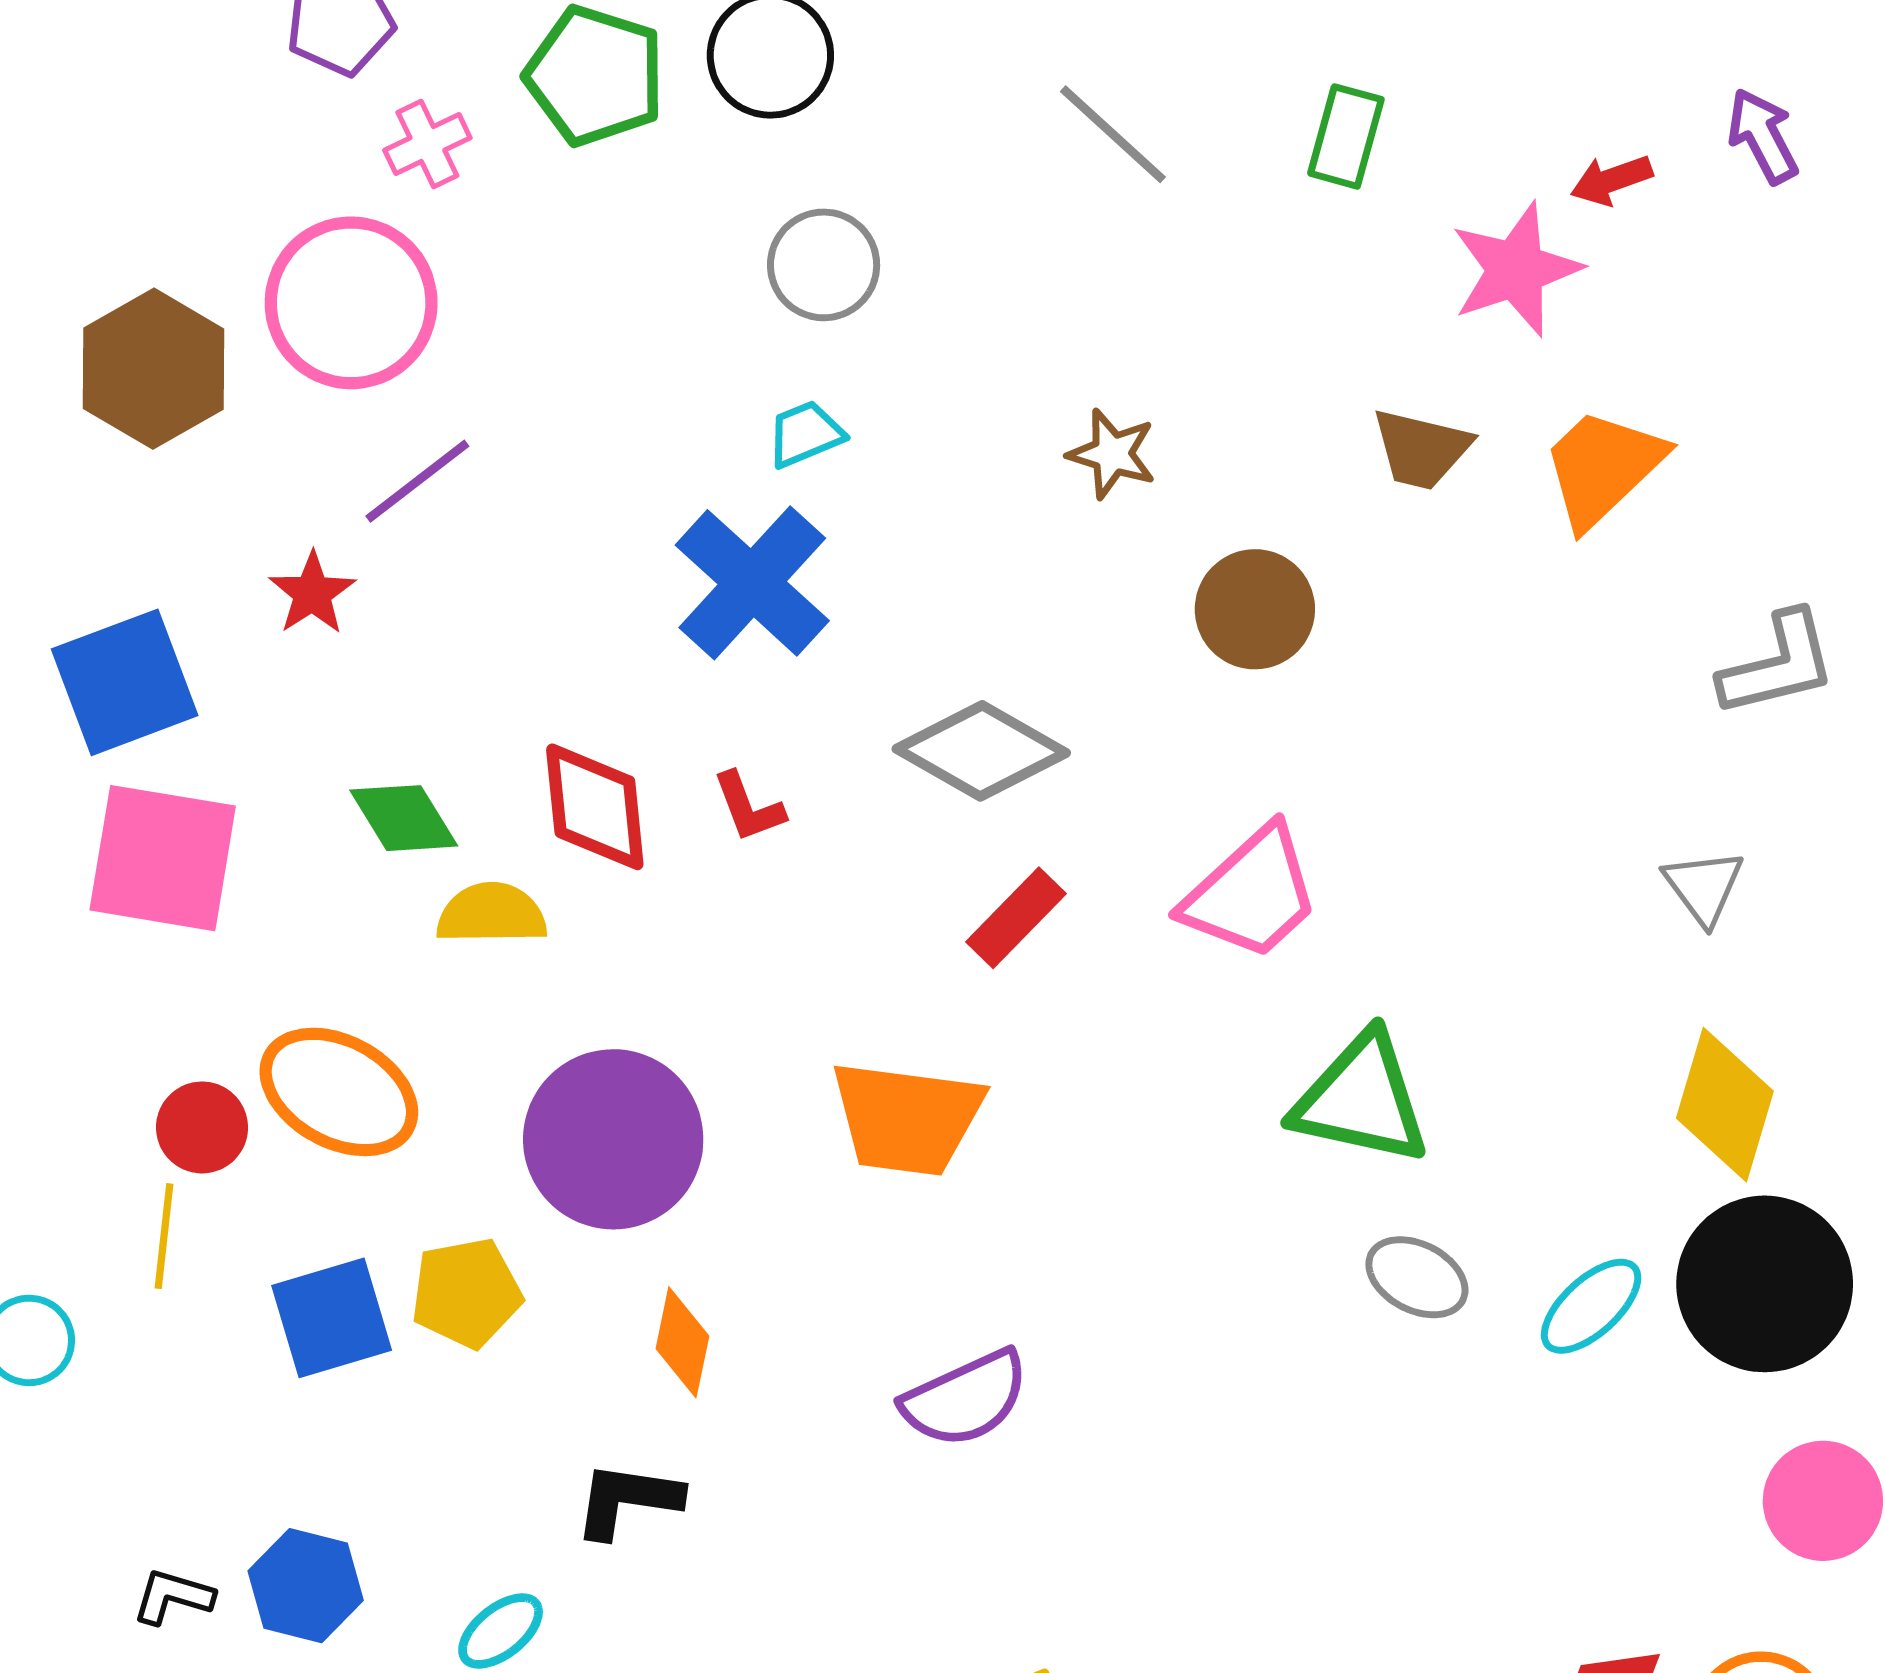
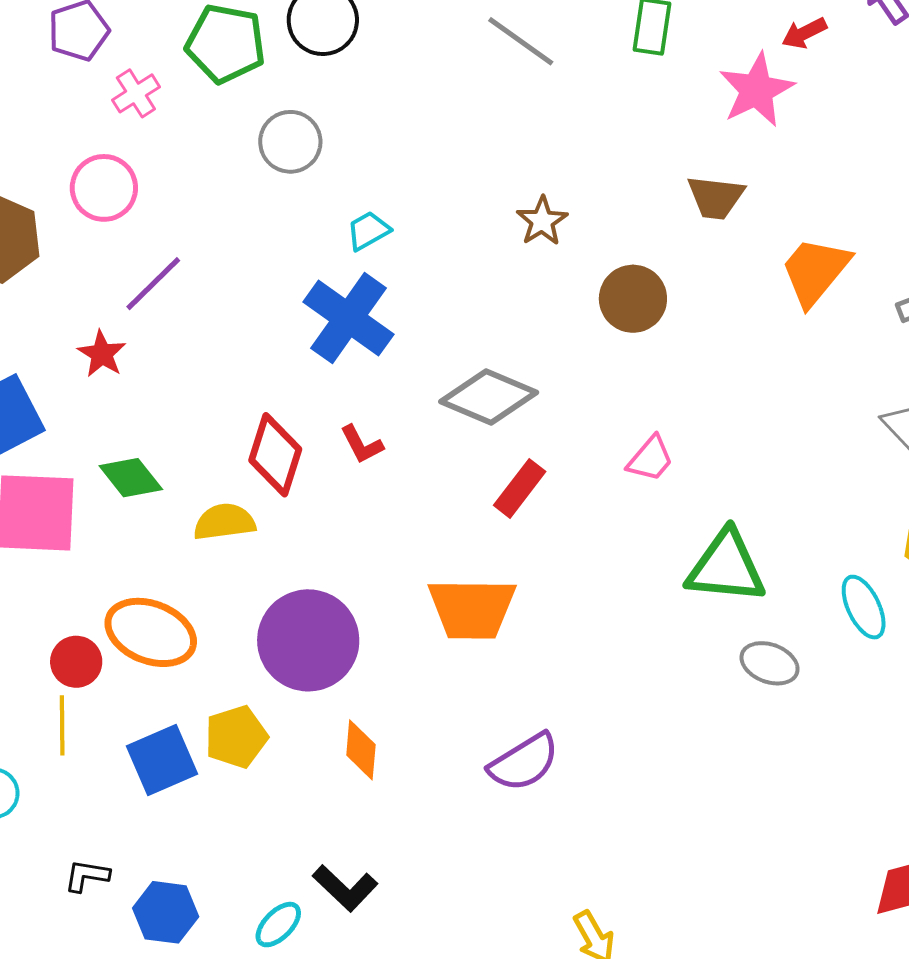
gray circle: (824, 265) -> (290, 142), moved
pink circle: (351, 303) -> (104, 188), size x0.7
brown star: (1112, 454) -> (542, 221), turned 30
orange trapezoid: (1603, 468) -> (815, 271), moved
red diamond: (595, 807) -> (275, 455), turned 30
green diamond: (404, 818) -> (131, 478), moved
pink trapezoid: (1251, 893) -> (650, 459), size x0.6
cyan ellipse: (1591, 1306) -> (864, 607), moved, turned -66
black L-shape: (627, 1500) -> (345, 888), moved, turned -138
black L-shape: (173, 1597) -> (87, 876), moved

